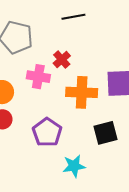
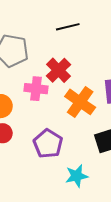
red cross: (62, 60) -> (58, 70), size x1.4
orange cross: (82, 92) -> (80, 102), turned 36

